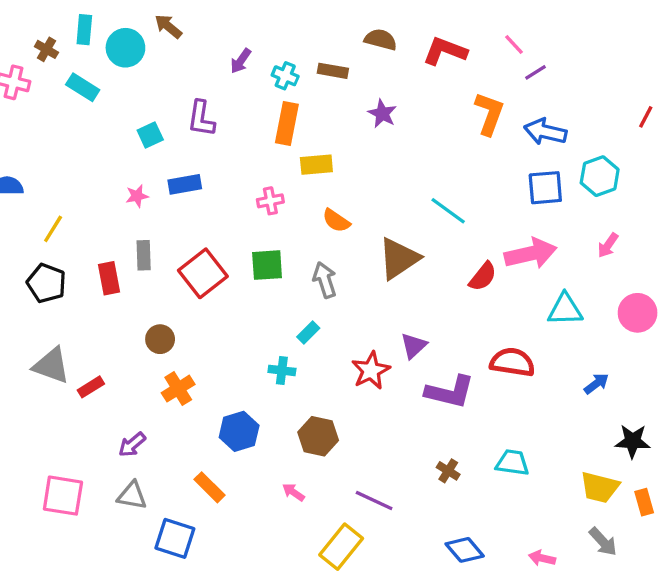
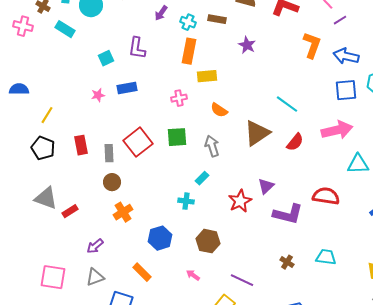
gray rectangle: (144, 255) -> (109, 153), moved
red semicircle: (483, 277) -> (295, 142), moved
gray triangle: (132, 496) -> (95, 277), turned -30

